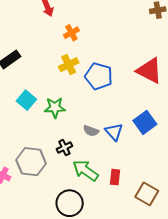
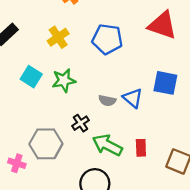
yellow cross: (69, 65) -> (58, 37), moved
blue square: (145, 122) -> (165, 83), turned -35

